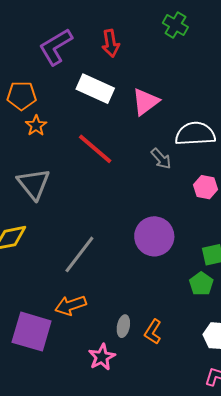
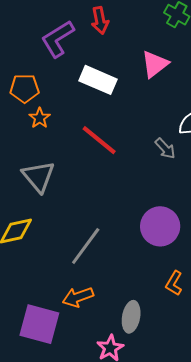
red arrow: (111, 43) -> (100, 20), moved
pink triangle: (145, 102) -> (155, 64), moved
gray ellipse: (123, 326) -> (131, 317), size x1.4
orange L-shape: (153, 332) -> (174, 283), moved

